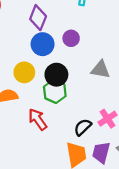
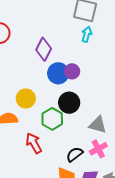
blue circle: (43, 44) -> (58, 73), moved
gray triangle: (100, 69) -> (98, 125), moved
black circle: (56, 75) -> (69, 103), moved

